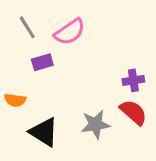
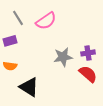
purple rectangle: (42, 62) -> (10, 41), moved
gray star: (95, 124) -> (63, 57), moved

